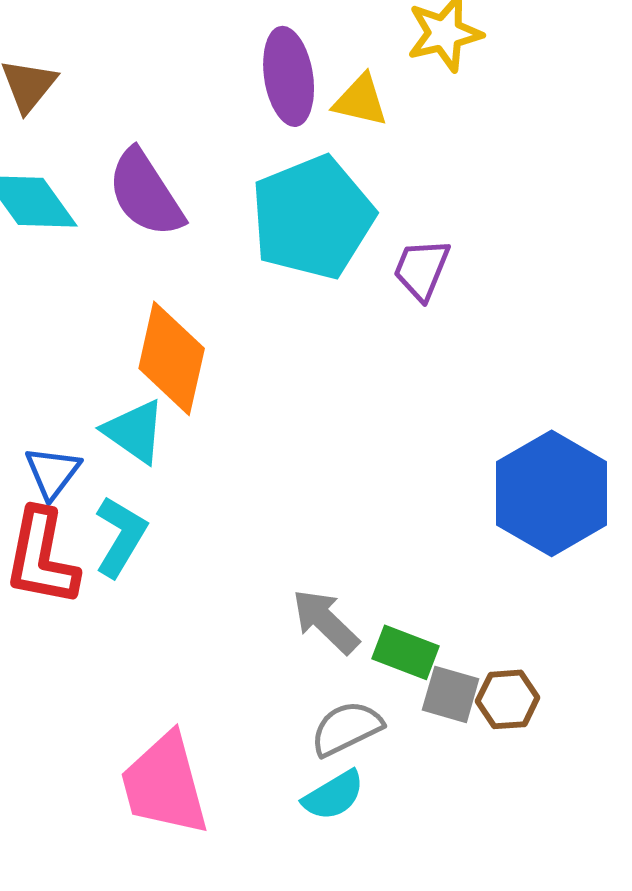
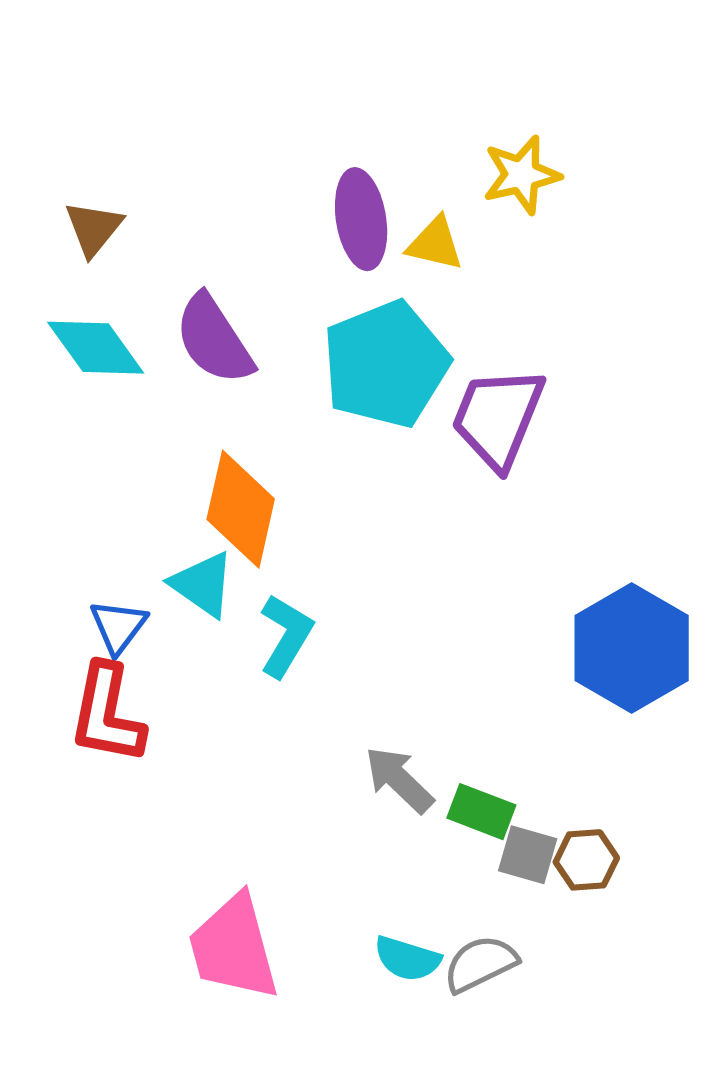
purple trapezoid: (422, 269) -> (498, 418), size x1.6
cyan L-shape: (121, 536) -> (286, 636), moved
gray semicircle: (347, 728) -> (480, 964), moved
cyan semicircle: (334, 795) -> (407, 959), turned 48

